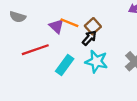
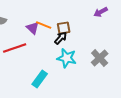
brown square: (93, 26) -> (64, 28), turned 32
cyan rectangle: (65, 65) -> (40, 79), moved

